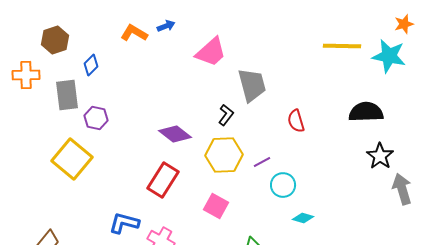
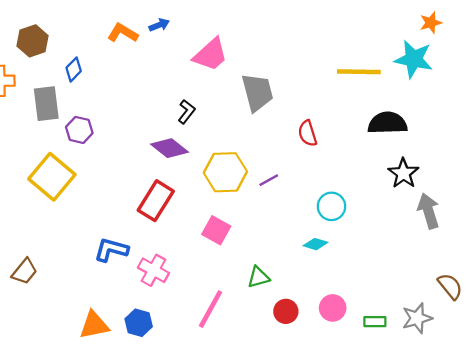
yellow line: (342, 46) -> (359, 72), moved
black L-shape: (226, 115) -> (187, 112), moved
cyan circle: (283, 185) -> (331, 206), moved

